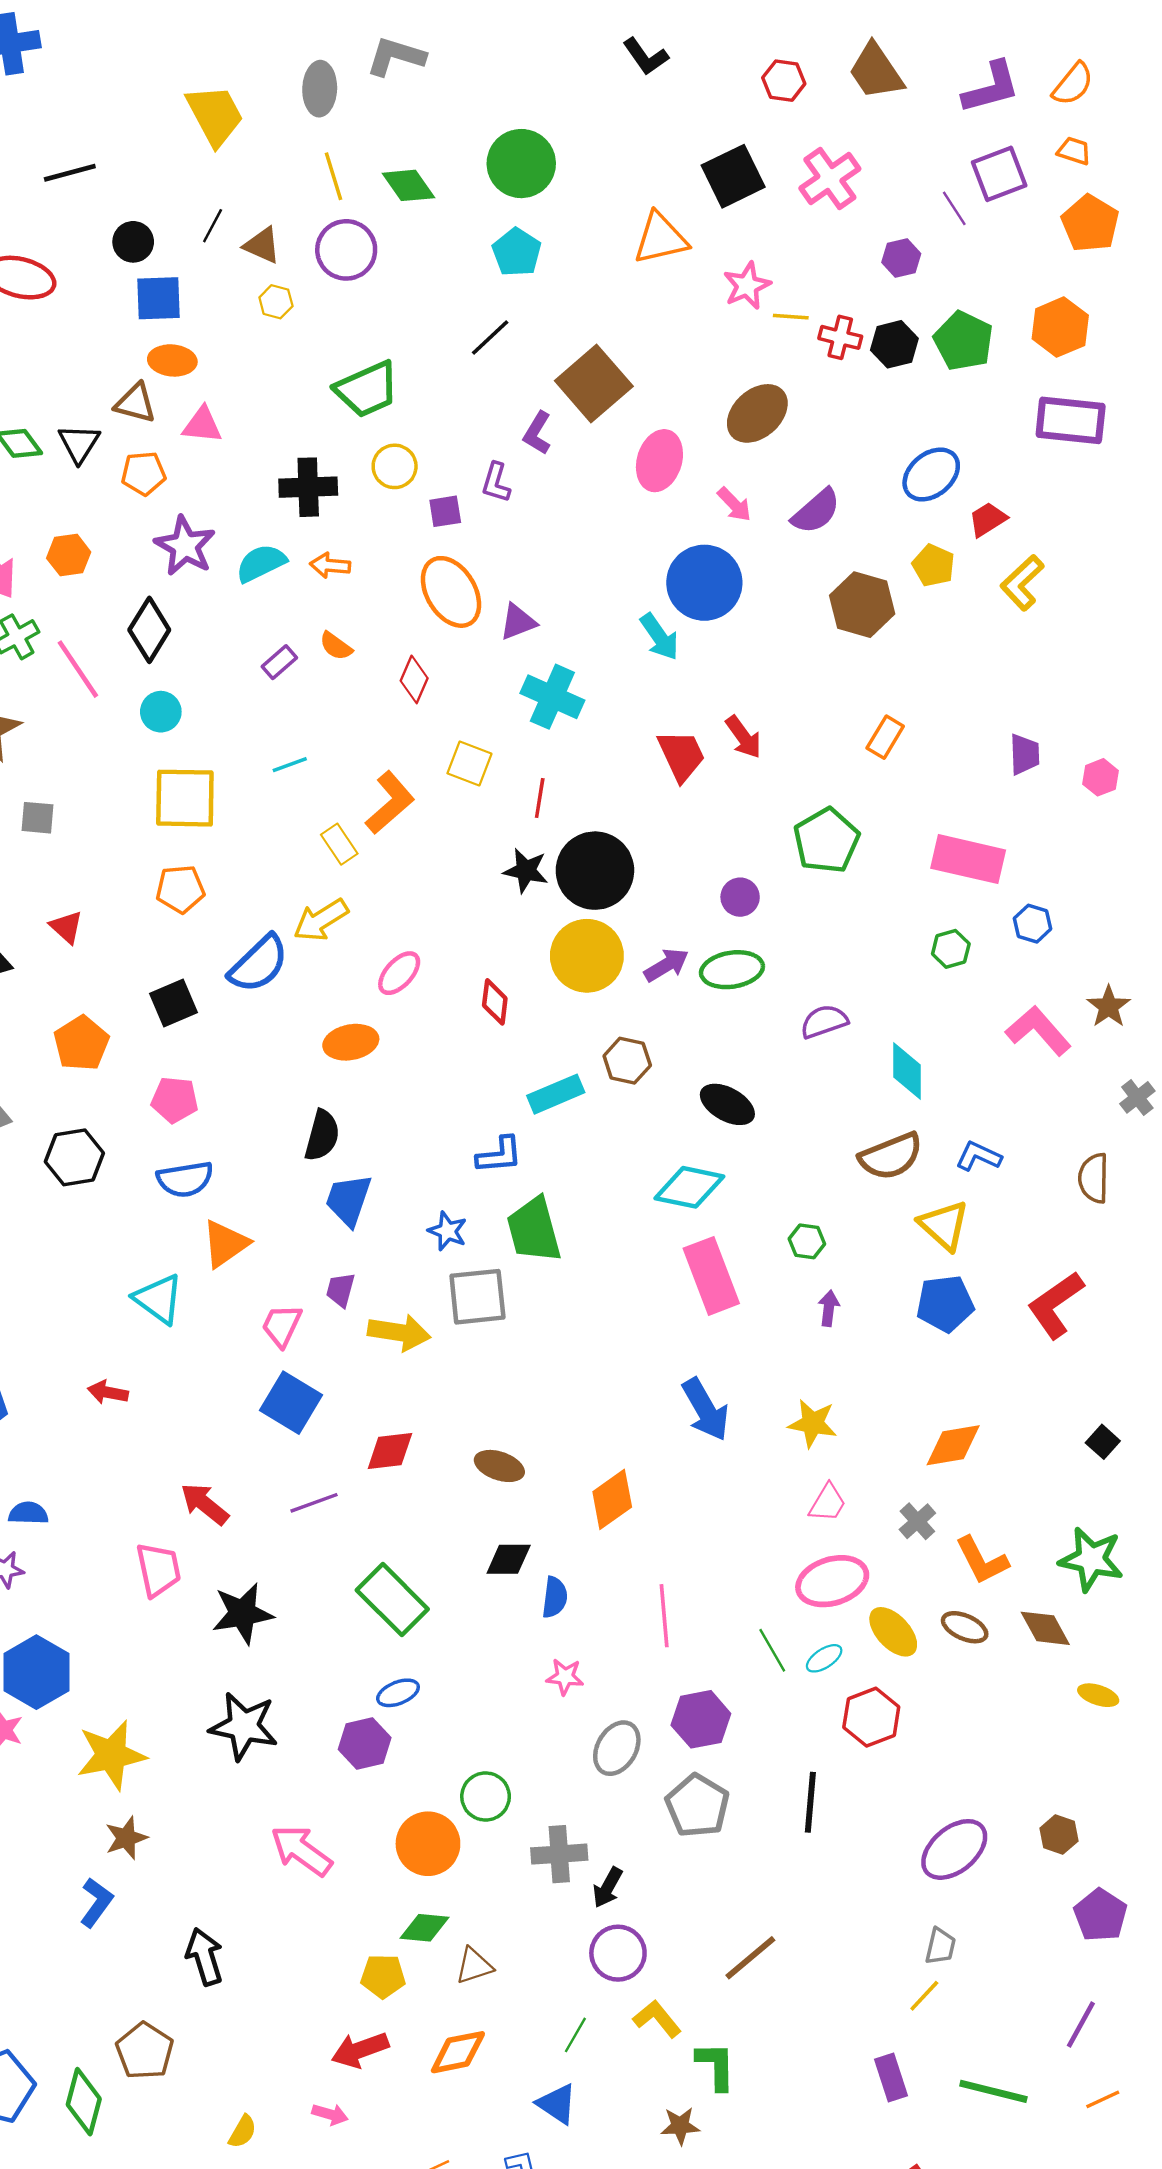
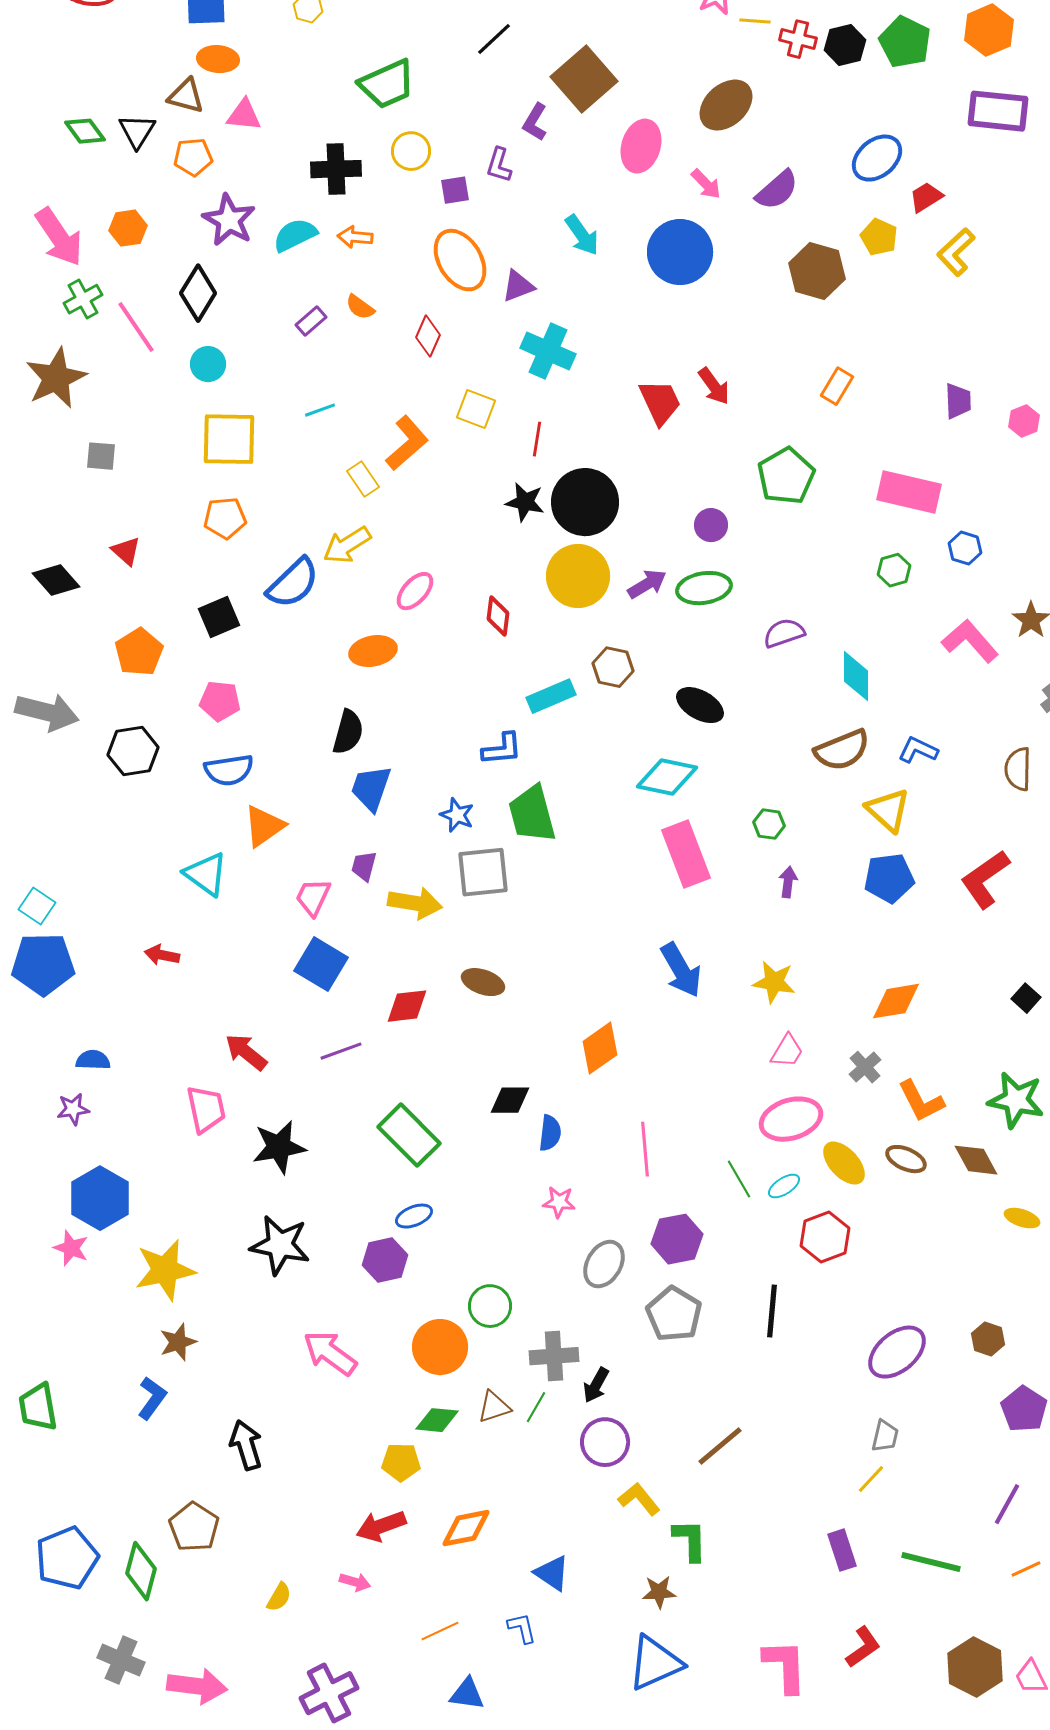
cyan arrow: (659, 637) -> (582, 235), moved
brown ellipse: (499, 1466) -> (483, 982), moved
brown triangle: (474, 1966) -> (494, 1407), moved
green line: (575, 2035) -> (536, 1407), moved

